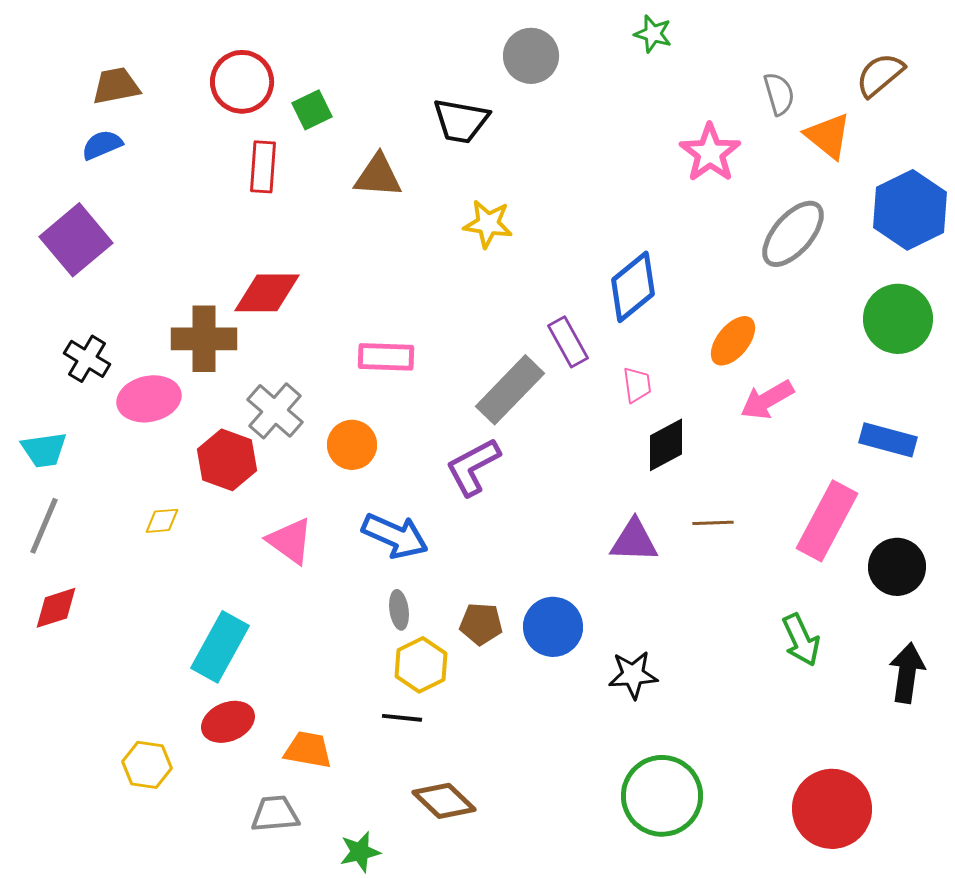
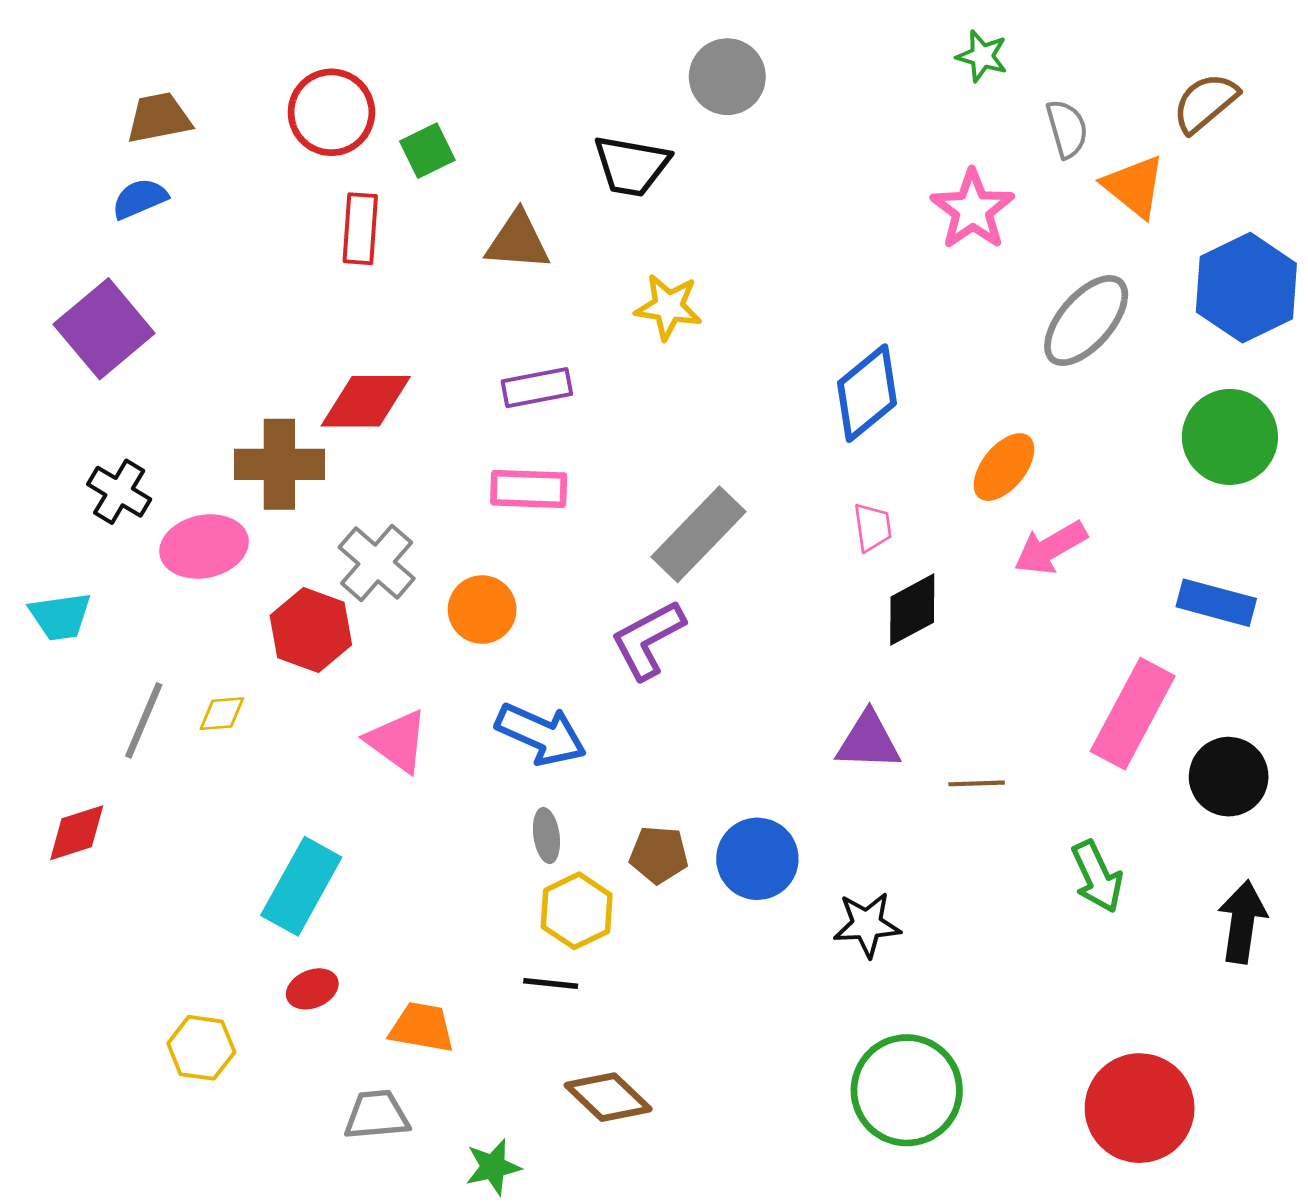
green star: (653, 34) -> (982, 56), moved
purple rectangle: (568, 342) -> (537, 388), moved, turned -72
brown line: (713, 523) -> (977, 783), moved
gray line: (44, 526) -> (144, 720), moved
red ellipse: (228, 722) -> (312, 989), size x0.7

